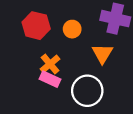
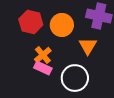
orange circle: (72, 29) -> (62, 25), size x1.5

